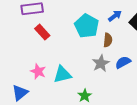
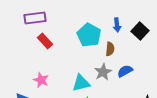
blue arrow: (115, 16) -> (117, 25), turned 120
cyan triangle: (62, 74) -> (81, 83), moved

